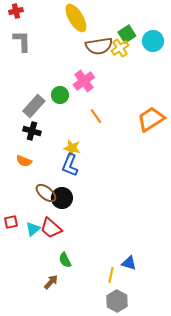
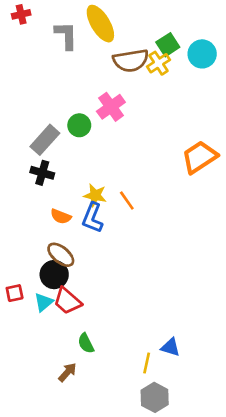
gray L-shape: (22, 41) -> (66, 35), moved
orange line: (96, 116) -> (127, 201), moved
orange semicircle: (24, 161) -> (61, 216), moved
black circle: (62, 198) -> (54, 275), moved

